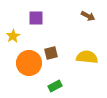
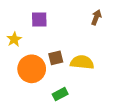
brown arrow: (88, 16) -> (96, 17), turned -96
yellow semicircle: (87, 57) -> (82, 62), moved

